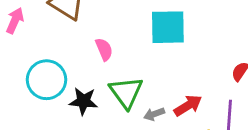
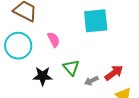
cyan circle: (47, 80) -> (18, 46), moved
green triangle: (126, 92) -> (71, 68), size x0.7

